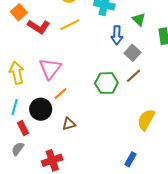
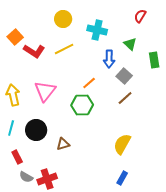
green hexagon: (106, 83) -> (82, 105), moved
orange line: (61, 94) -> (89, 83), moved
yellow semicircle: (146, 120) -> (122, 144), moved
red rectangle: (23, 128) -> (17, 157), moved
gray semicircle: (18, 149) -> (26, 177), moved, turned -96

